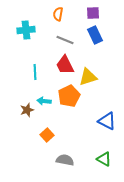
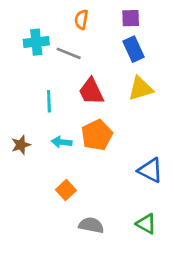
gray line: (65, 40) -> (69, 53), moved
yellow triangle: (88, 77) -> (141, 89), moved
brown star: (27, 110) -> (21, 145), moved

